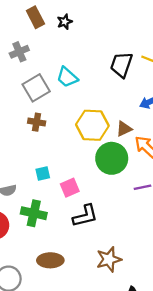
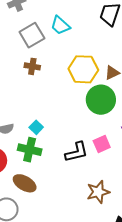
cyan square: (43, 173) -> (36, 127), moved, turned -32
pink square: (70, 188) -> (102, 144), moved
brown ellipse: (50, 260) -> (25, 183), moved, turned 30

